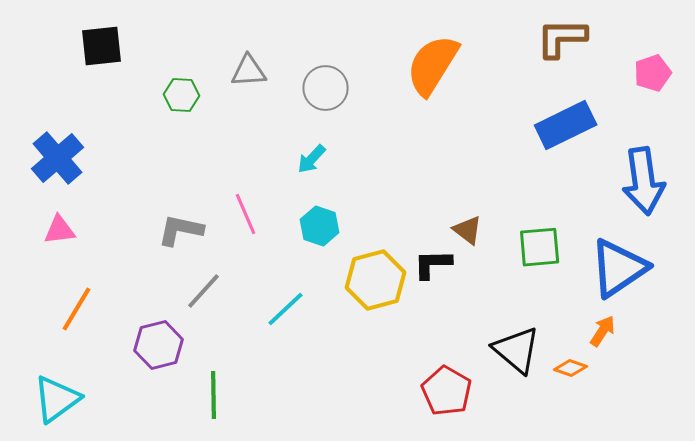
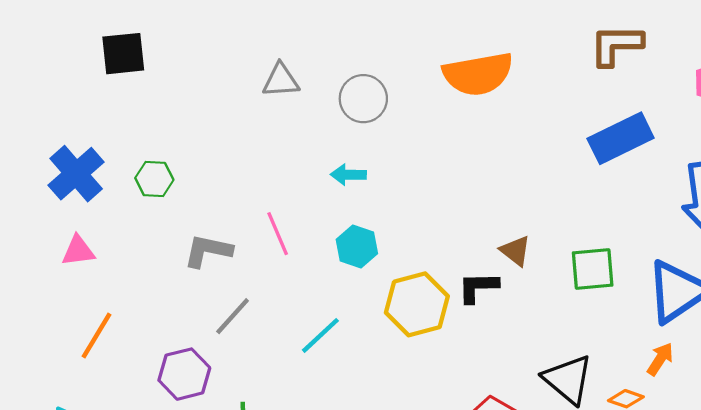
orange semicircle: (433, 65) -> (478, 74), turned -132
green hexagon: (182, 95) -> (154, 179), moved
cyan arrow: (312, 159) -> (348, 175), turned 48

